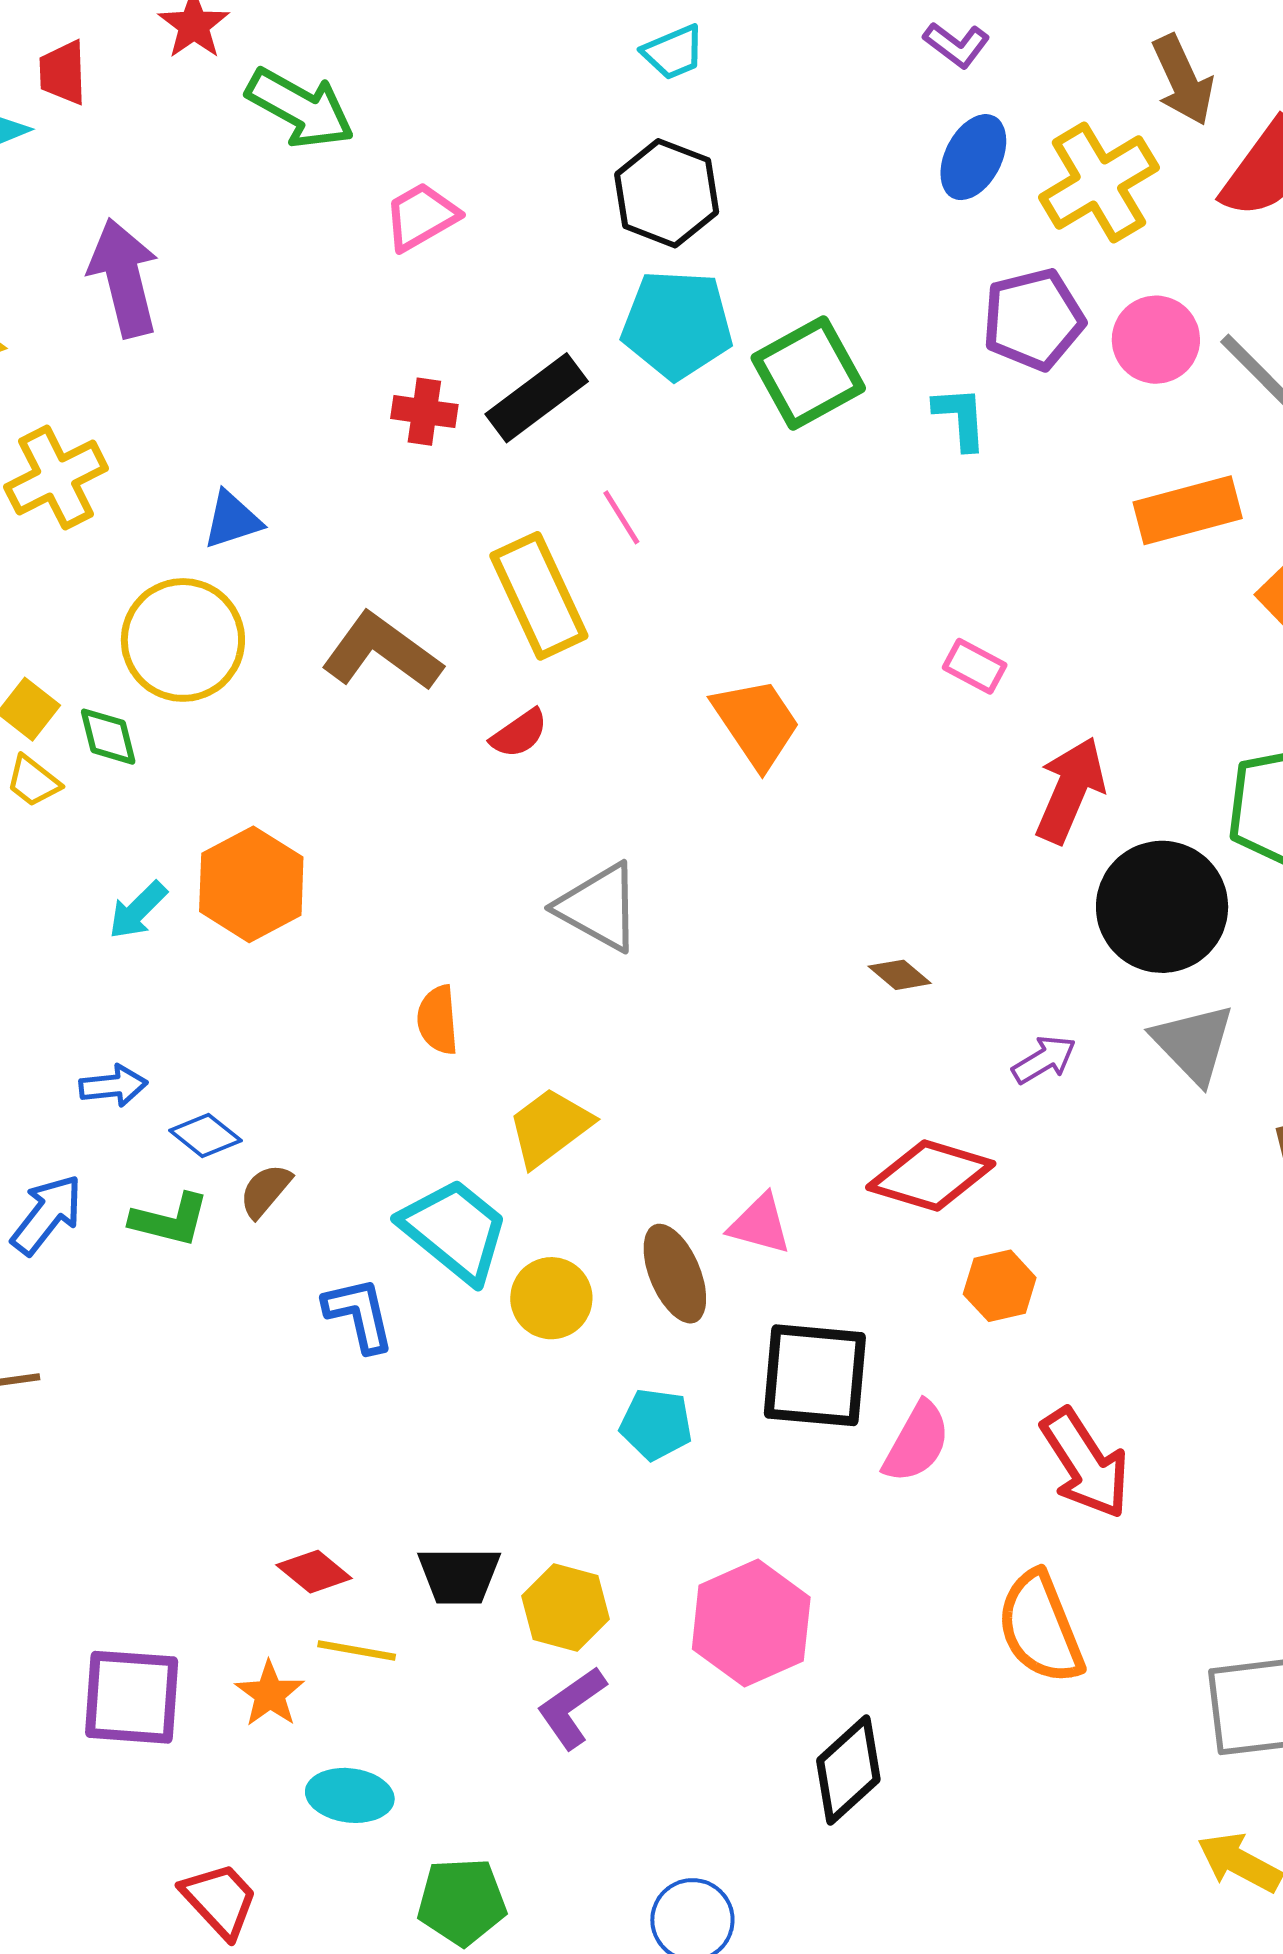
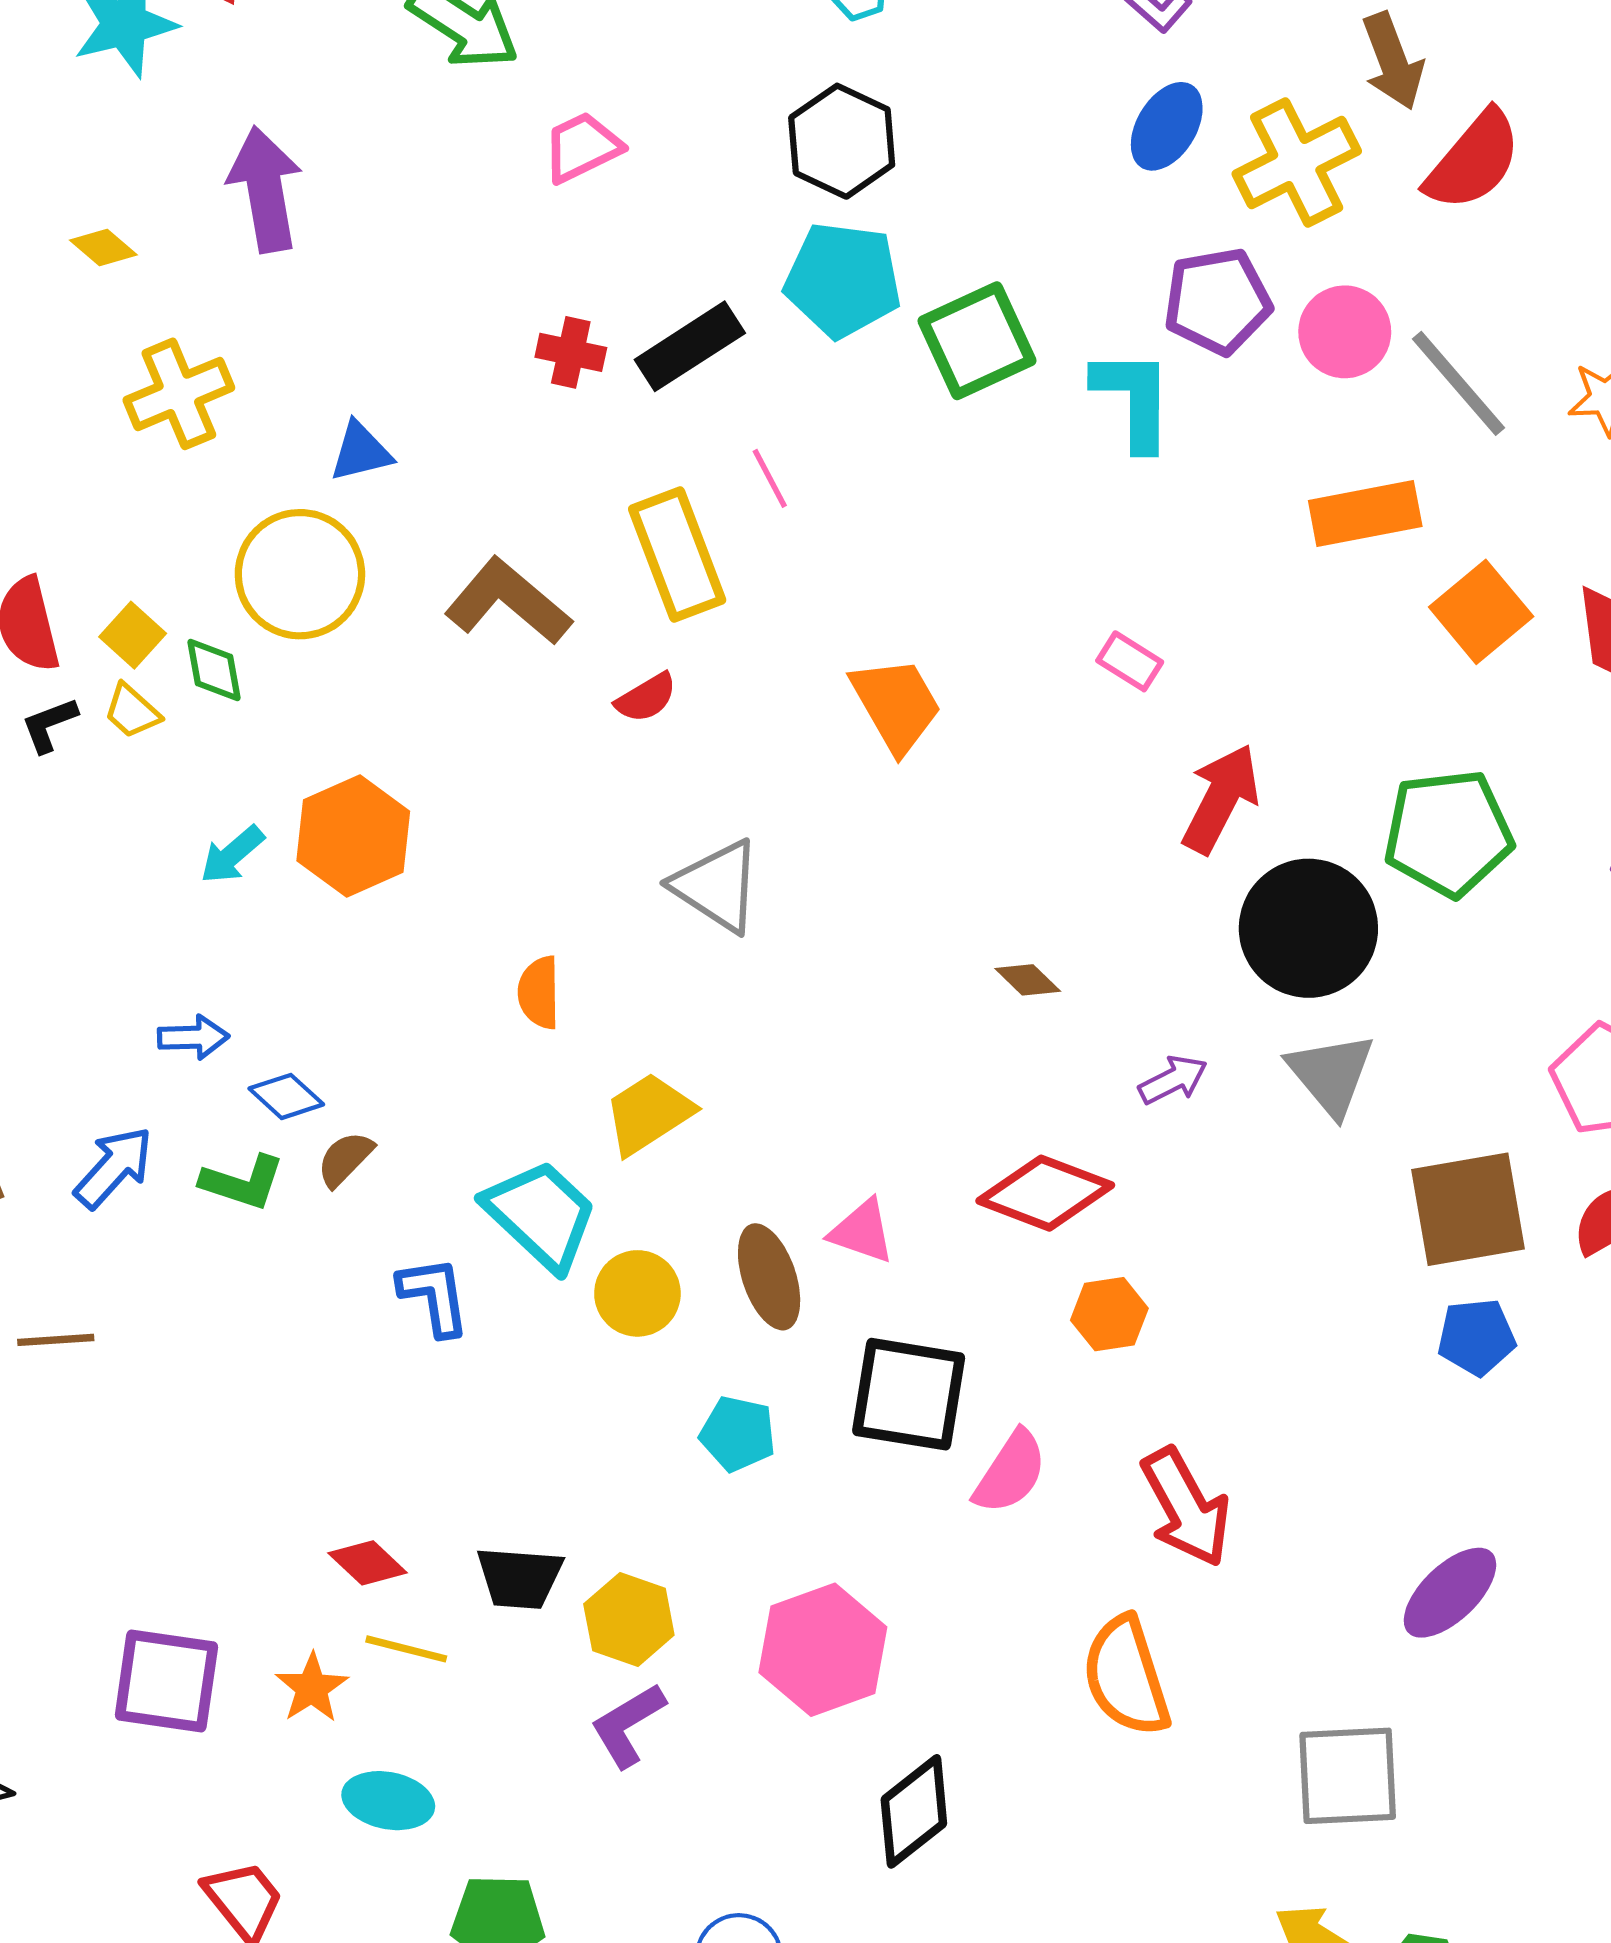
cyan L-shape: (960, 418) -> (1133, 399), size x1.5

